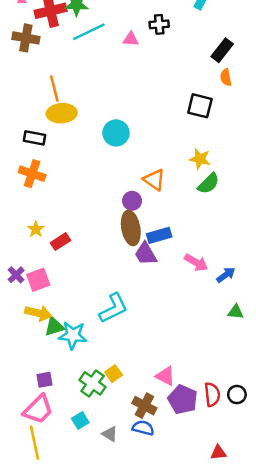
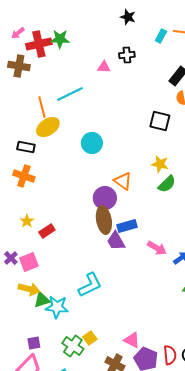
cyan line: (89, 32) -> (70, 94), moved
yellow ellipse: (62, 113) -> (48, 127), turned -30
purple circle: (132, 201) -> (105, 198), size x1.5

